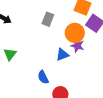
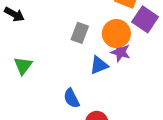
gray rectangle: (48, 19) -> (80, 33), moved

